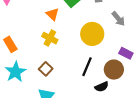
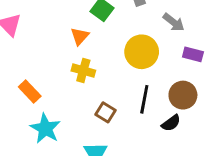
orange triangle: (52, 14) -> (80, 36), turned 40
purple rectangle: (126, 53) -> (193, 54), moved
brown square: (46, 69) -> (106, 112), moved

